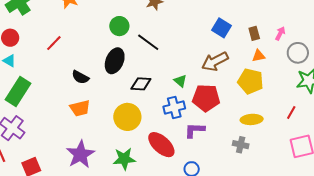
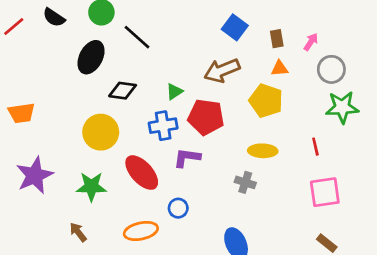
black semicircle: (80, 77) -> (54, 17), moved
green triangle: (180, 81) -> (174, 92), turned 40
orange trapezoid: (80, 108) -> (21, 113), moved
red line: (291, 112) -> (315, 147), turned -48

